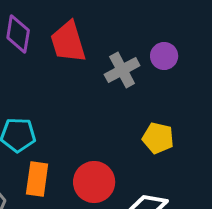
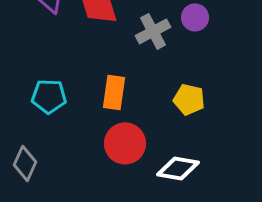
orange rectangle: (37, 179) -> (114, 92), moved

